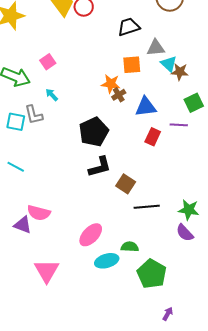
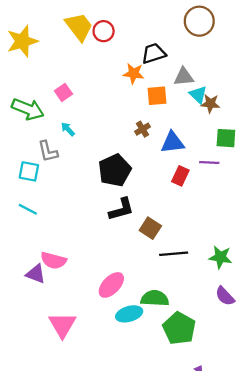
orange star: (111, 84) -> (134, 73), moved
green square: (194, 103) -> (226, 138), turned 30
cyan square: (16, 122) -> (29, 171), moved
purple semicircle: (185, 233) -> (225, 296), moved
green semicircle: (130, 247) -> (155, 298), size x1.4

